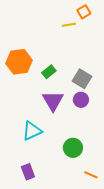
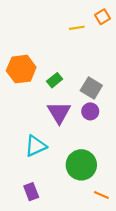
orange square: (84, 12) -> (102, 17), moved
green circle: (73, 148) -> (81, 165), size x1.4

